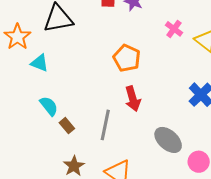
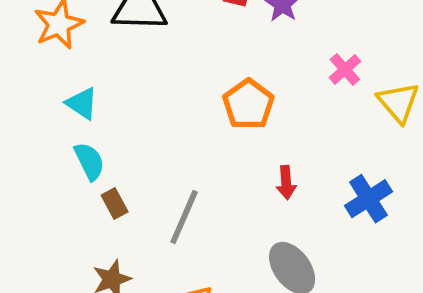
cyan triangle: (39, 63) -> (82, 103), moved
red arrow: (133, 99) -> (286, 183), moved, size x0.7

